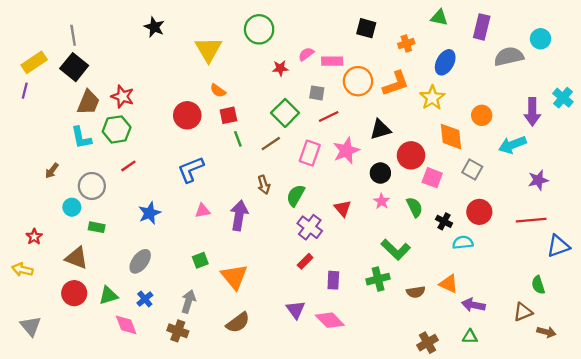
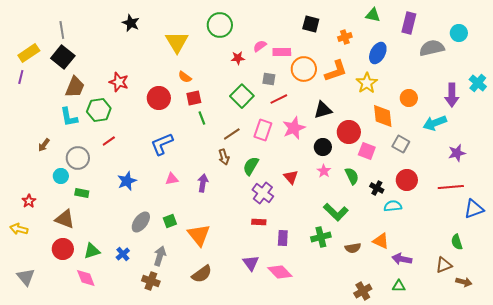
red star: (122, 96) -> (119, 82), moved
brown line: (271, 144) -> (232, 134), moved
purple arrow: (239, 215) -> (203, 183), size x0.7
gray ellipse: (140, 261) -> (141, 222), moved
red rectangle: (305, 261) -> (259, 222), turned 48
pink diamond: (126, 325) -> (86, 278), moved

